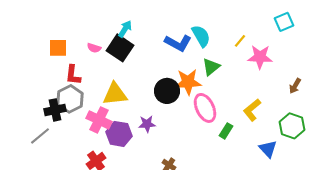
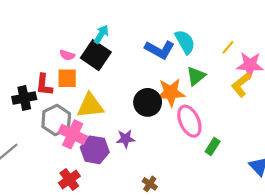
orange square: (58, 48) -> (67, 78), moved
gray hexagon: (70, 99) -> (56, 120), moved
black cross: (55, 110) -> (24, 98), moved
yellow L-shape: (252, 110) -> (241, 85), moved

